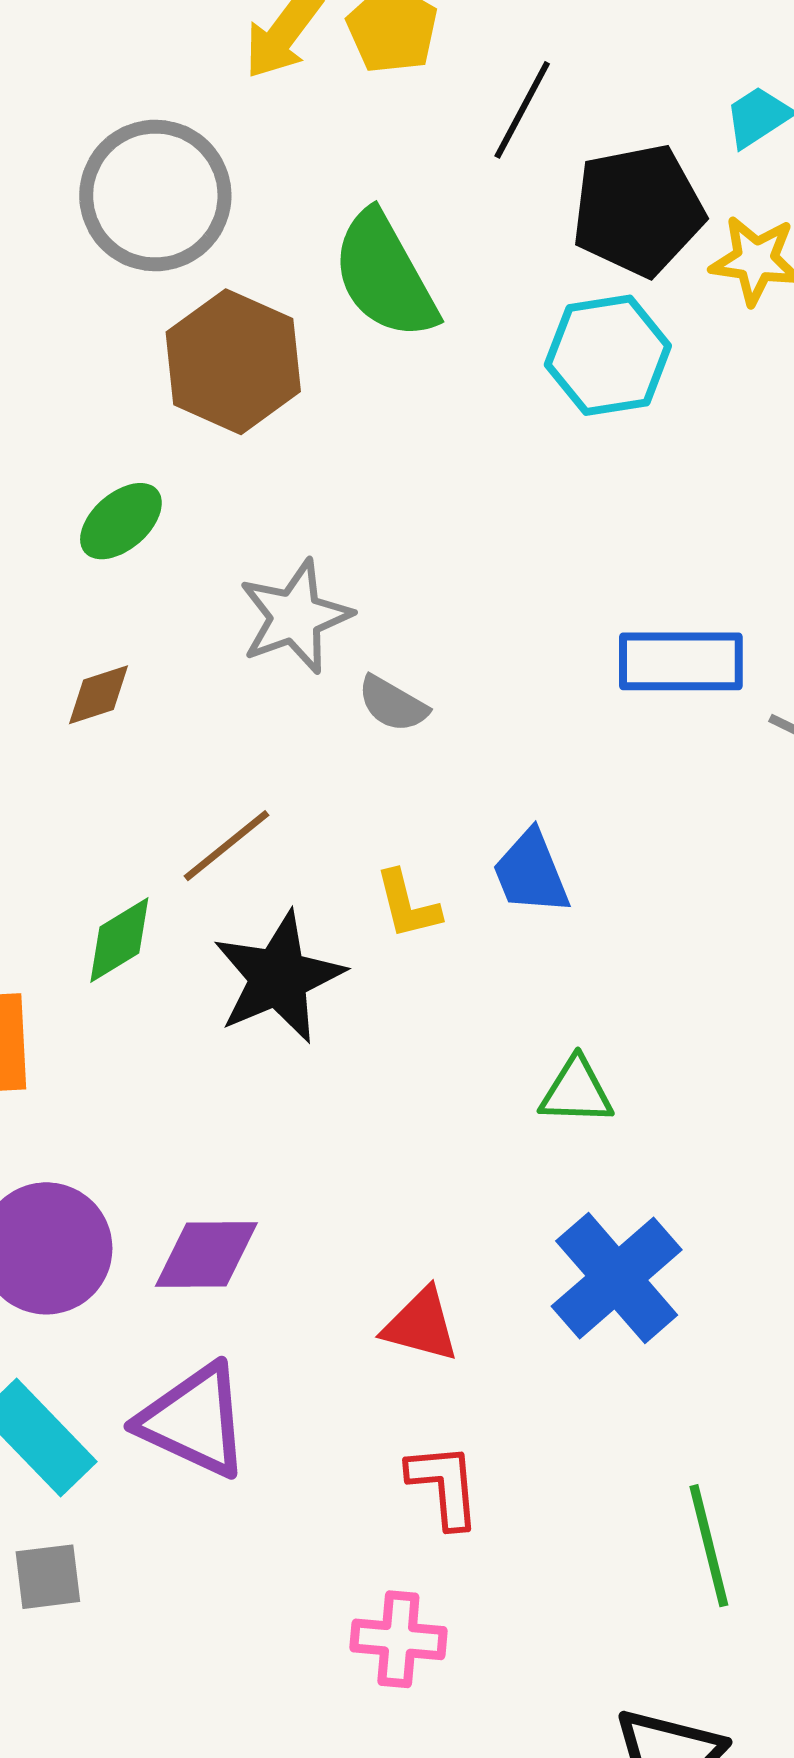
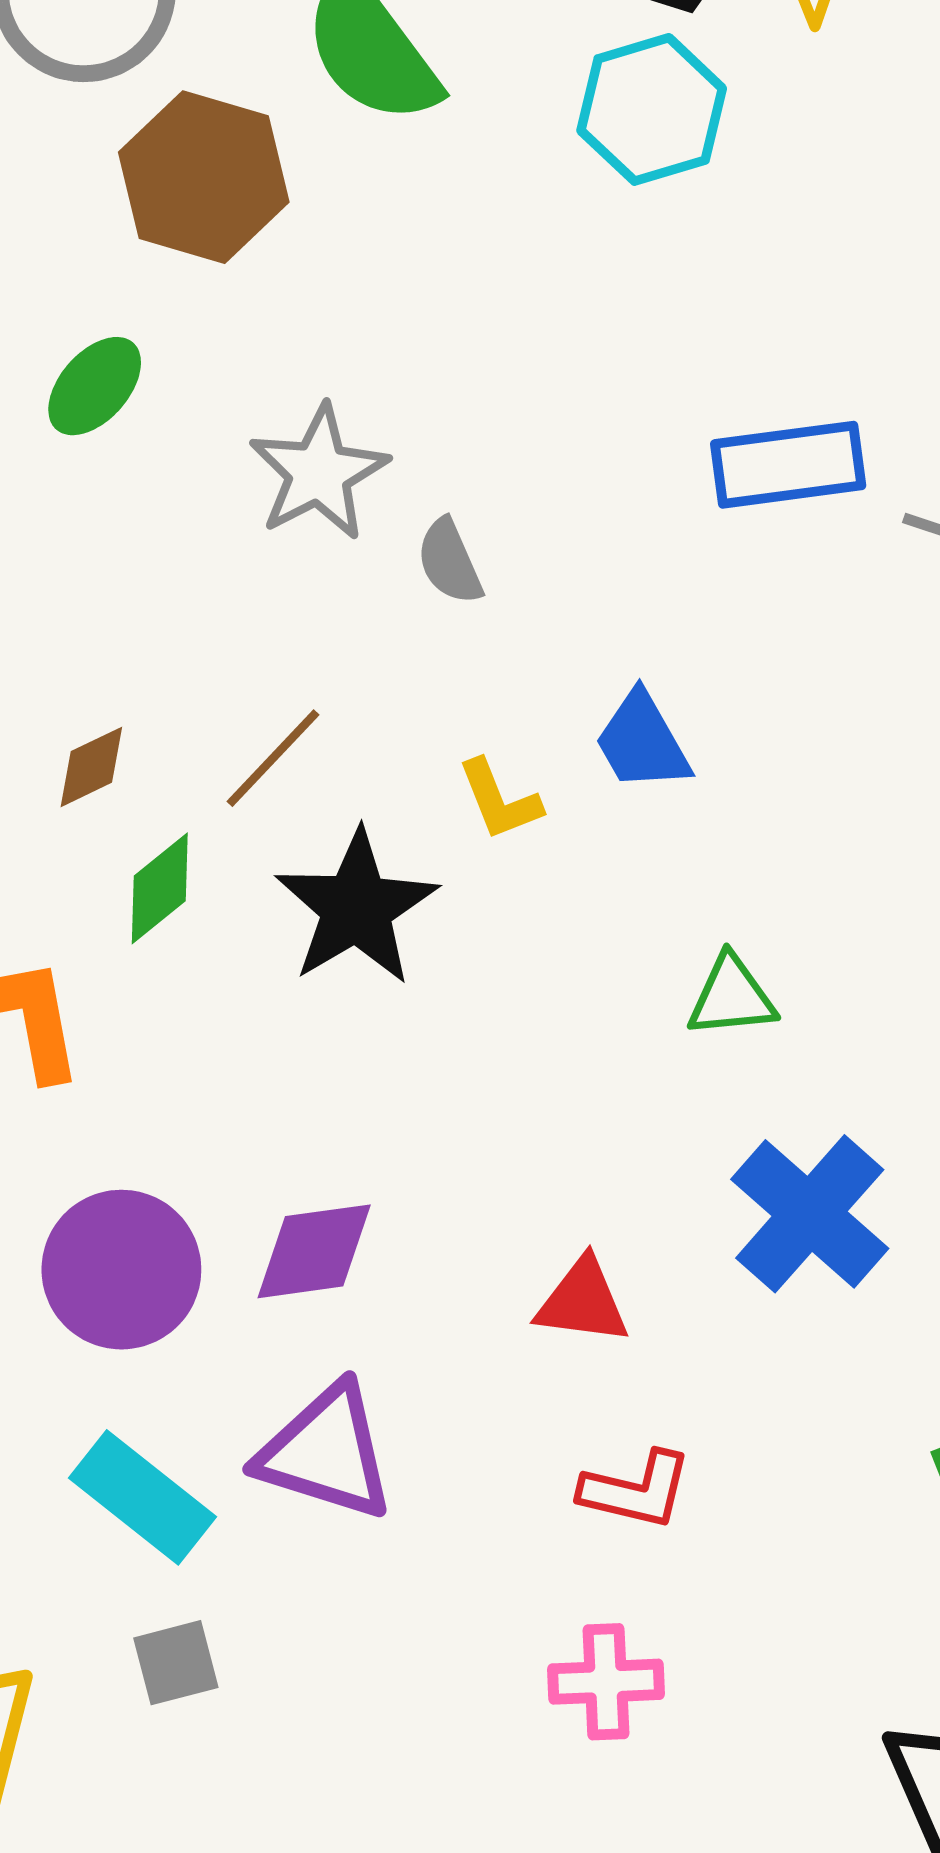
brown diamond: (99, 695) -> (91, 767), moved
gray semicircle: (393, 704) -> (450, 562), turned 44
red L-shape: (444, 1486) -> (636, 1490), turned 116

